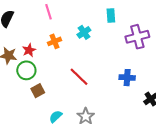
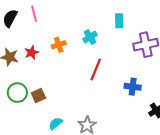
pink line: (48, 12) -> (34, 14), moved
green circle: (26, 70) -> (17, 93), moved
red line: (79, 77) -> (96, 69), moved, turned 65

